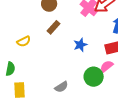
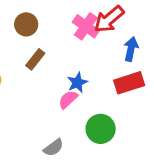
pink semicircle: (107, 66) -> (68, 99), moved

